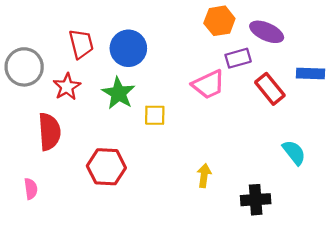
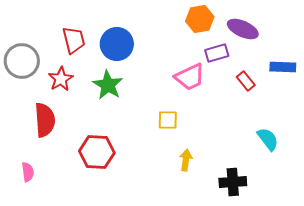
red rectangle: (270, 89) -> (246, 81), size x0.7
yellow square: (155, 115) -> (168, 120), moved

